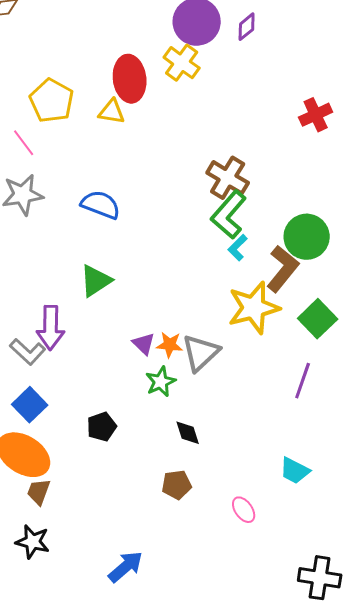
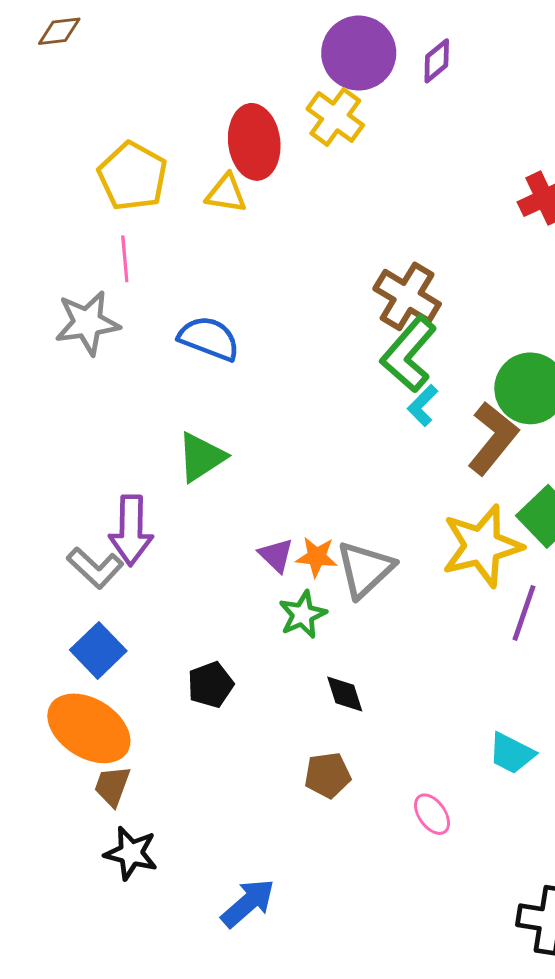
pink line: (24, 143) -> (125, 259), moved, turned 32
yellow star: (254, 308) -> (482, 546), moved
black star: (33, 542) -> (131, 853), moved

